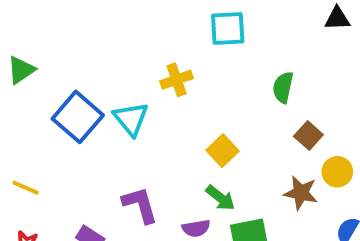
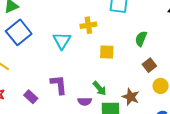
blue square: (78, 117) -> (19, 32), moved
yellow square: (223, 151) -> (107, 52), moved, turned 35
brown star: (301, 193) -> (131, 97), moved

